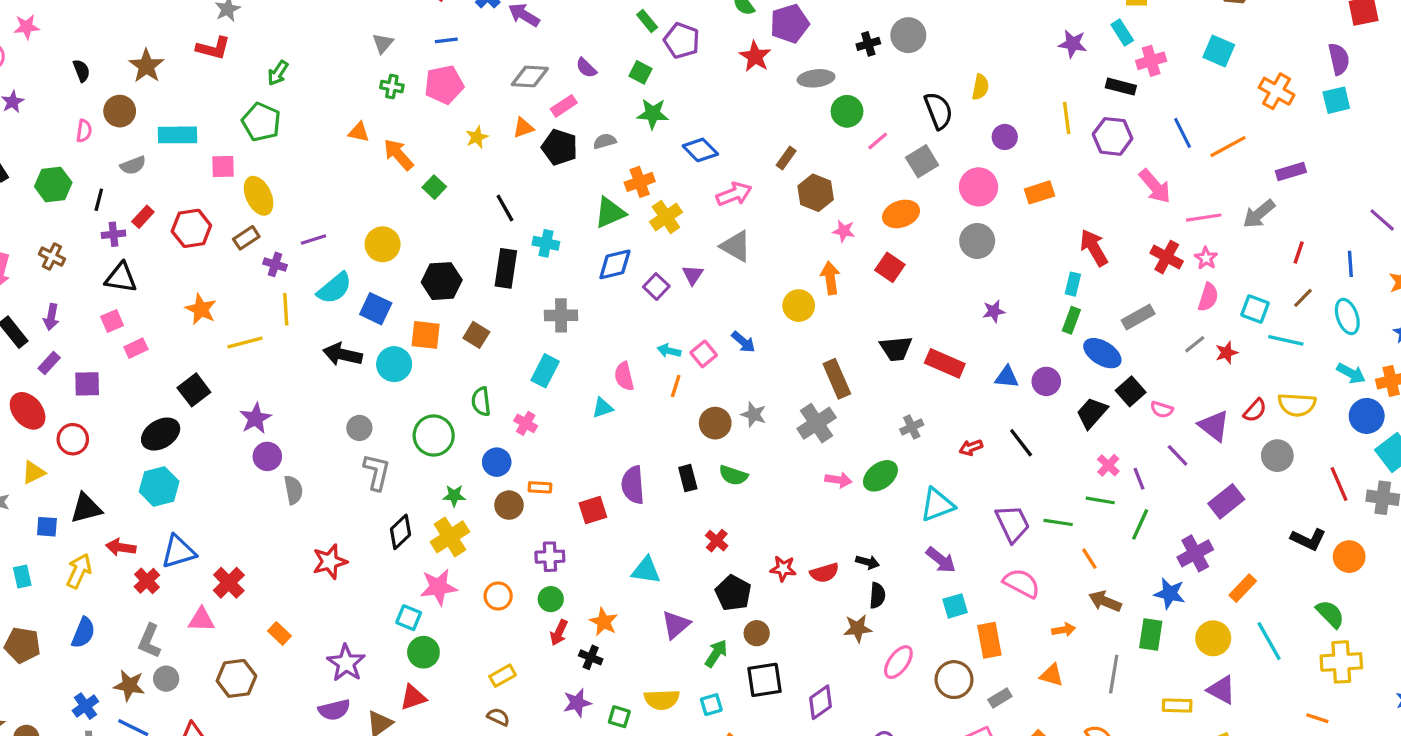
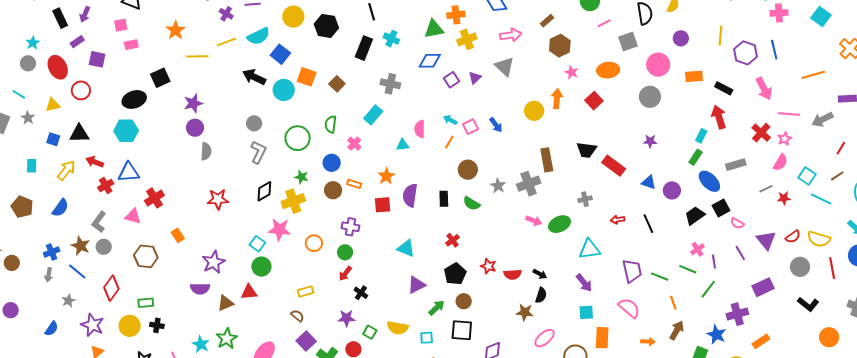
black rectangle: (1121, 87) -> (724, 88), moved
blue line: (1183, 133) -> (774, 50), moved
black hexagon: (442, 281) -> (326, 26), moved
yellow line: (286, 309) -> (226, 42), turned 60
gray star: (754, 415) -> (498, 186), moved
red line: (1339, 484) -> (832, 268), moved
black L-shape: (1308, 539) -> (808, 304), moved
brown arrow: (1105, 601) -> (677, 330), turned 84
orange star: (604, 622) -> (386, 176), moved

